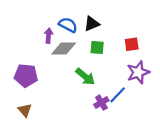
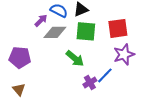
purple arrow: (49, 36) -> (41, 20), turned 40
red square: (132, 44) -> (118, 28), size x1.5
green square: (97, 47) -> (86, 31), size x1.5

